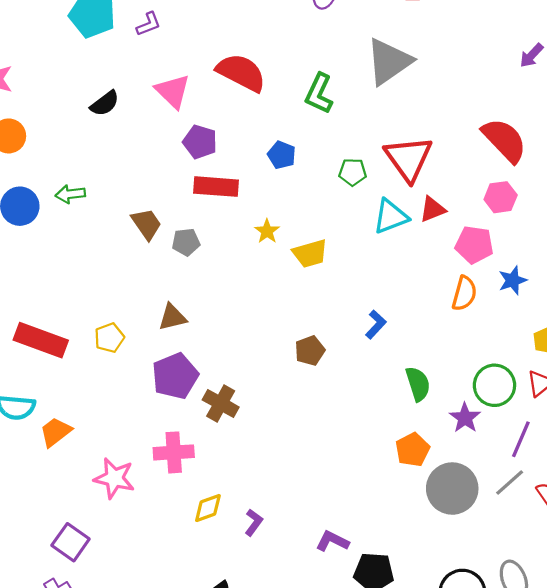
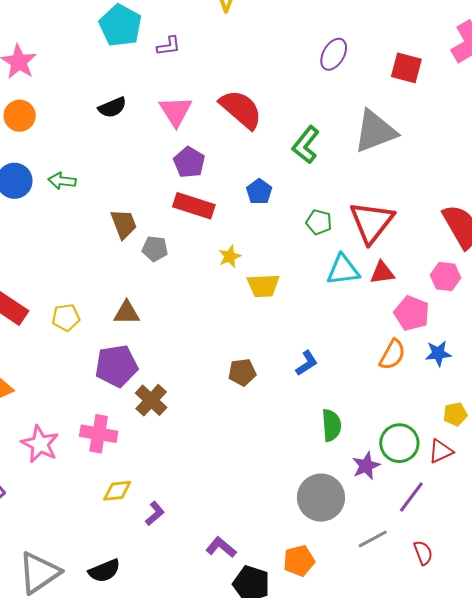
orange pentagon: (413, 450) -> (299, 561), moved
gray line: (510, 483) -> (373, 539), moved
gray circle: (452, 489) -> (321, 498), moved

